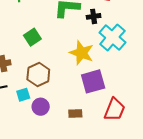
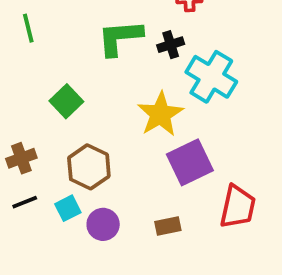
yellow star: (82, 53) -> (160, 114), turned 30

